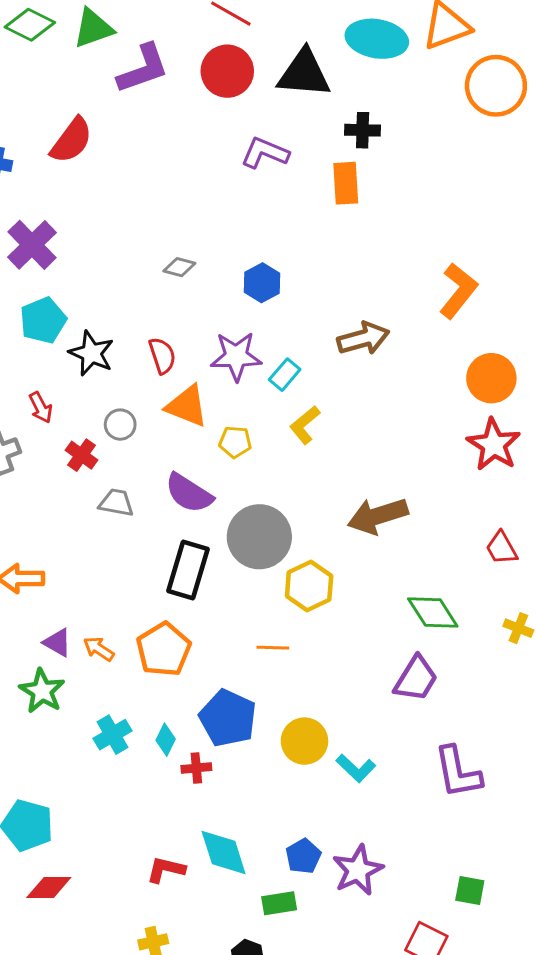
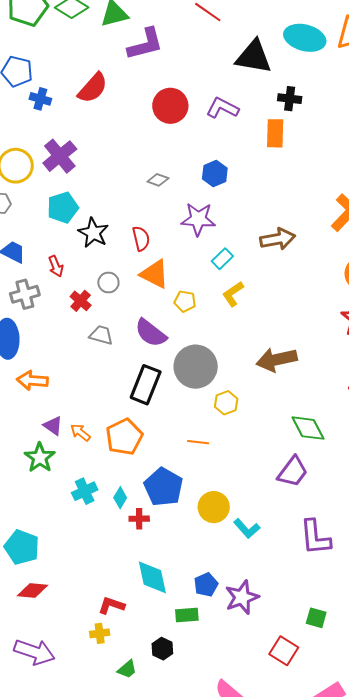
red circle: (227, 71) -> (170, 106), moved
blue hexagon: (262, 283) -> (215, 174), moved
purple star: (236, 356) -> (198, 219), moved
yellow hexagon: (309, 586) -> (226, 403), size x0.7
red L-shape: (166, 870) -> (111, 605), moved

